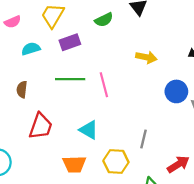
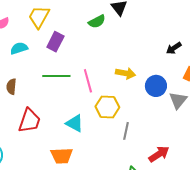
green semicircle: (104, 20) -> (97, 21), moved
purple rectangle: (70, 42) -> (55, 42), turned -42
yellow arrow: (146, 57) -> (126, 73), moved
yellow hexagon: (116, 162) -> (107, 107), moved

